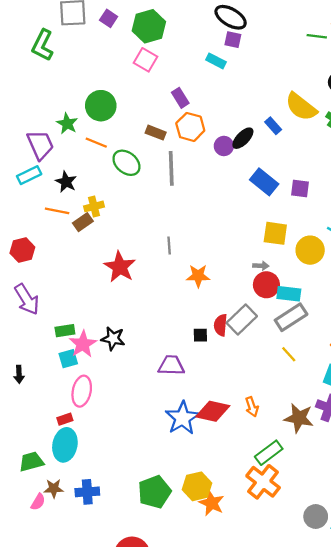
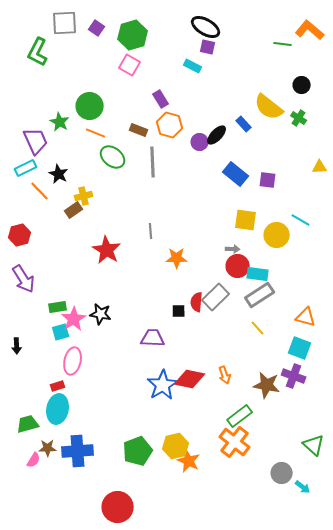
orange line: (96, 143) -> (96, 133), moved
orange line: (57, 211) -> (40, 191), moved, turned 35
blue cross: (87, 492) -> (78, 451), size x1.4

